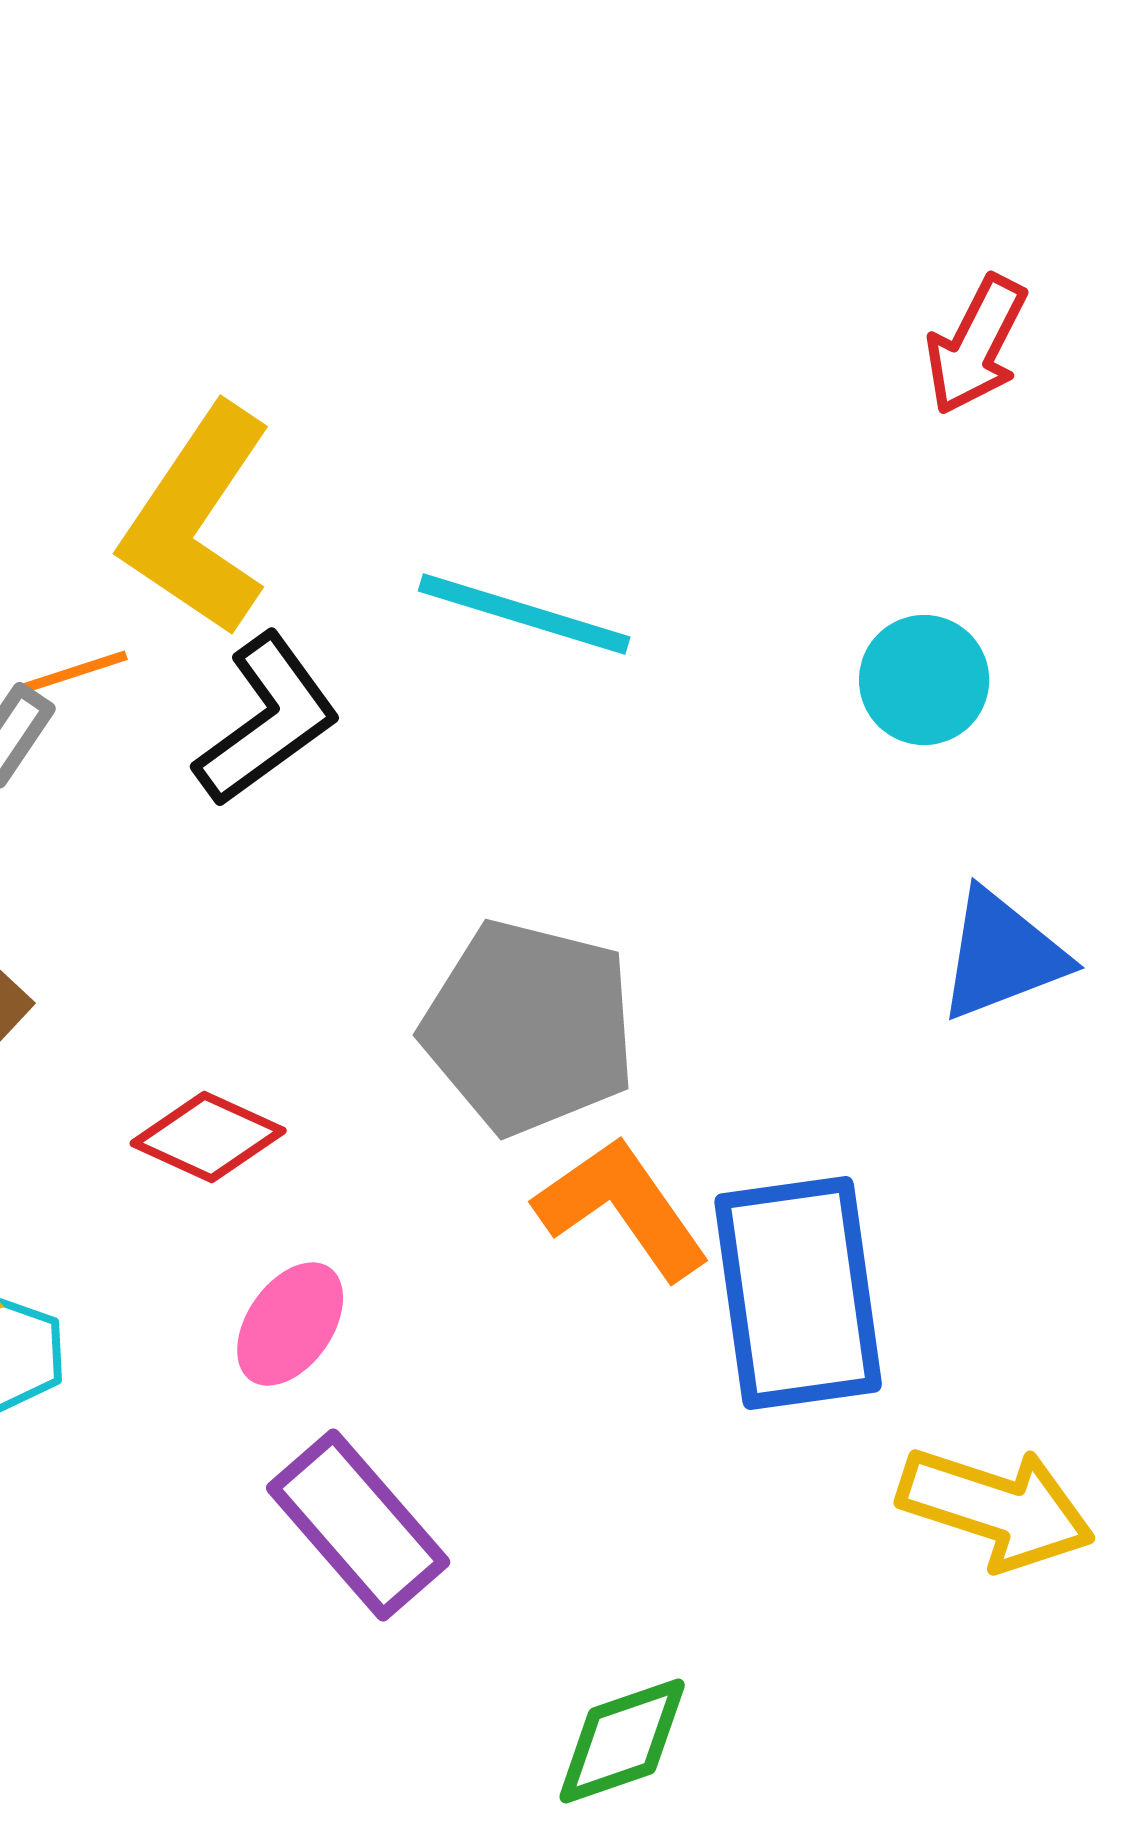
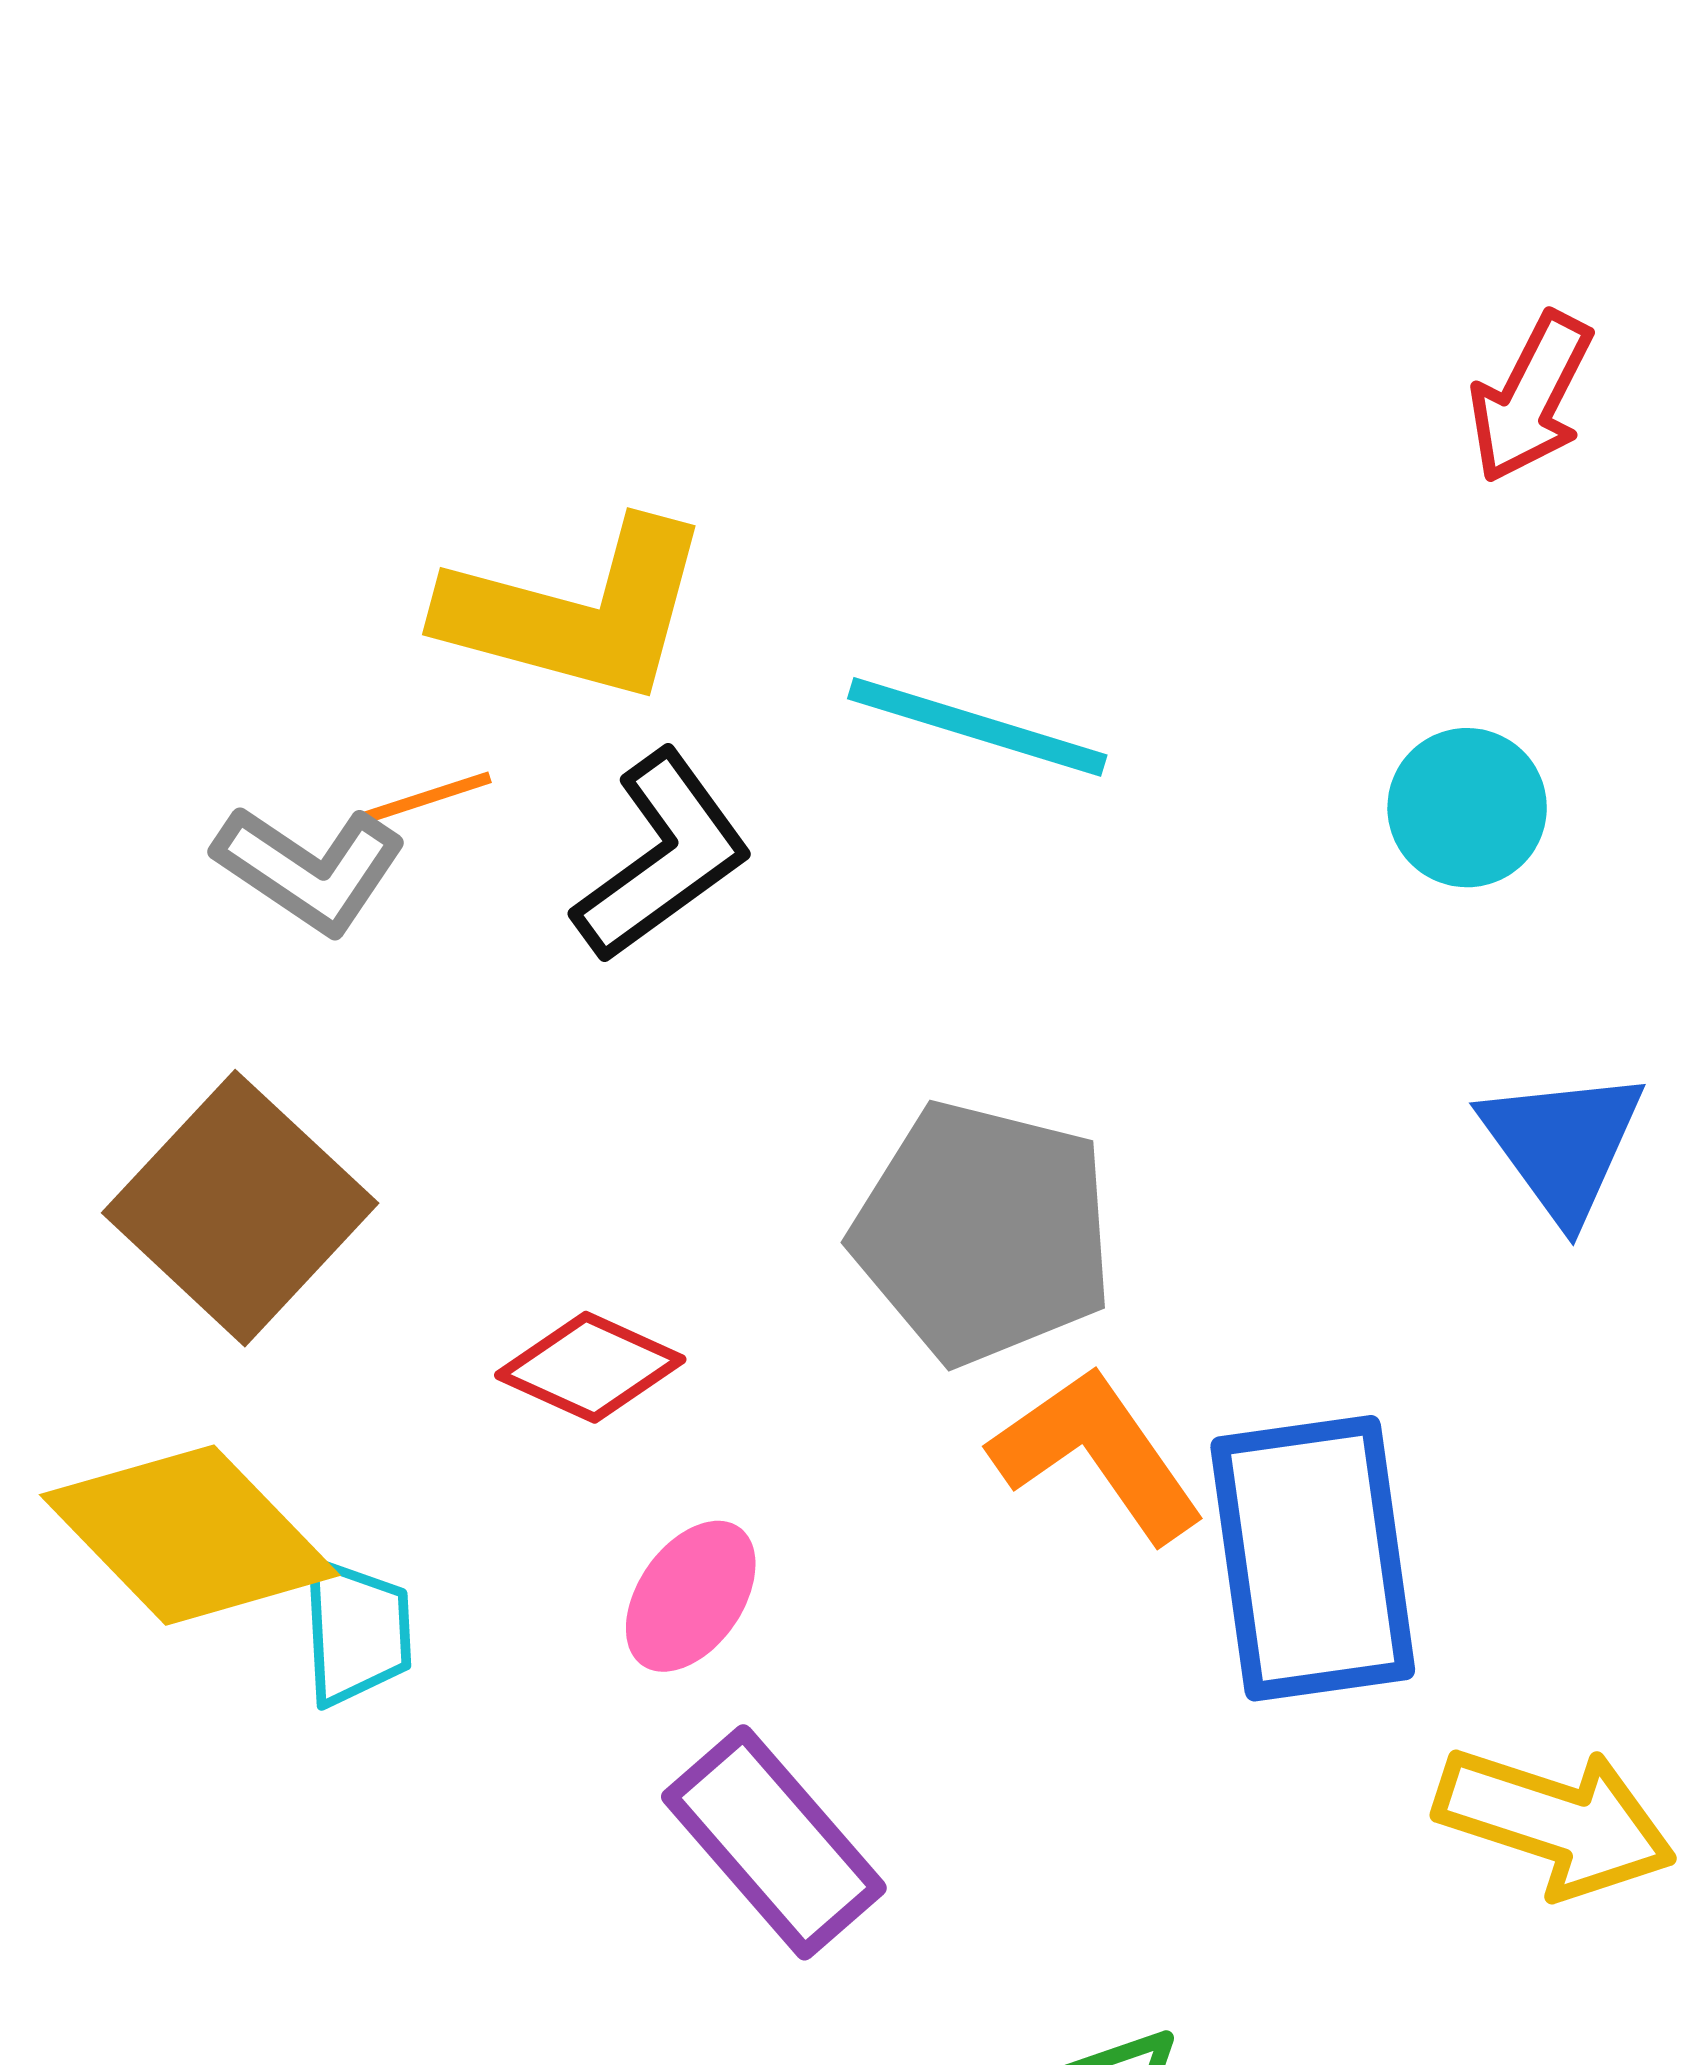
yellow L-shape: (197, 520) -> (577, 612), turned -109
blue triangle: (1002, 955) -> (1563, 1144), turned -45

